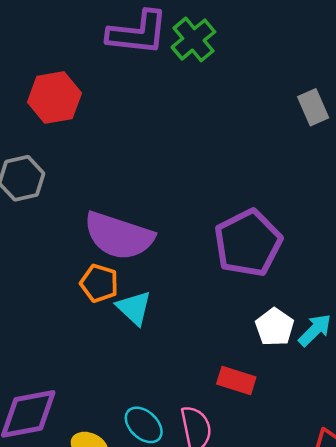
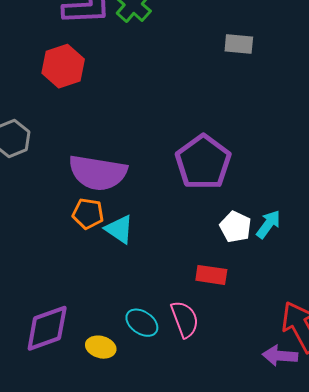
red hexagon: (54, 98) -> (63, 66), moved
gray rectangle: (313, 107) -> (239, 44), turned -52

